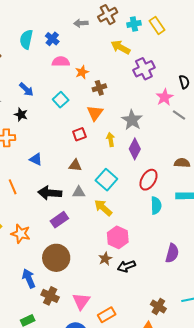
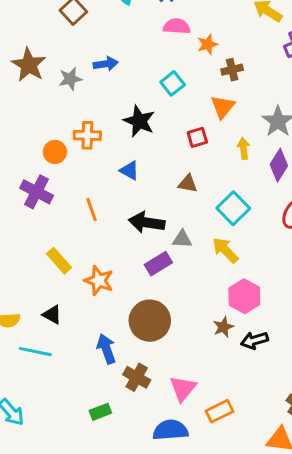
blue arrow: (26, 89) -> (106, 64), moved, turned -56
black star: (21, 115) -> (139, 121), moved, size x1.5
gray triangle: (79, 192) -> (182, 239), moved

